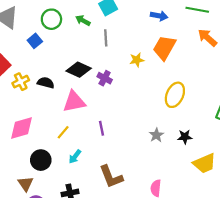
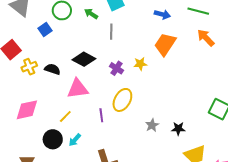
yellow star: (137, 60) -> (140, 64), moved
purple cross: (105, 78) -> (116, 68), moved
yellow ellipse: (175, 95) -> (122, 100), moved
black circle: (41, 160) -> (53, 139), moved

